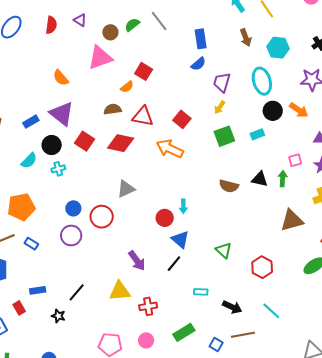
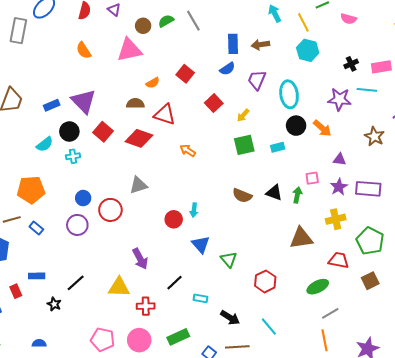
brown arrow: (246, 38) -> (260, 45), moved, turned 96
cyan hexagon: (278, 48) -> (308, 50), moved
red square: (144, 71) -> (185, 74), moved
orange semicircle: (61, 78) -> (84, 50), moved
purple trapezoid: (222, 82) -> (257, 80), moved
red square: (182, 119) -> (214, 103), moved
orange arrow: (170, 149) -> (188, 150), size x0.6
blue triangle: (180, 239) -> (201, 244), moved
black line: (174, 264) -> (174, 283), moved
pink circle: (146, 340) -> (139, 340), size x1.5

